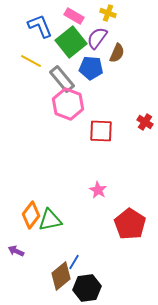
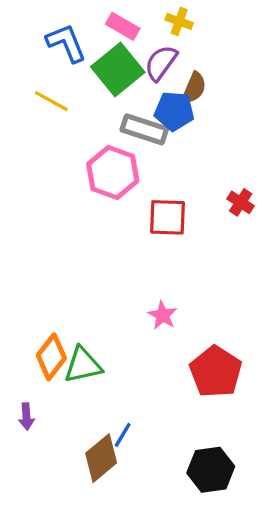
blue pentagon: (91, 68) -> (174, 111), moved
gray rectangle: (62, 79) -> (144, 129), moved, turned -32
purple arrow: (16, 251) -> (26, 417), turned -119
black hexagon: (87, 288) -> (211, 470), moved

